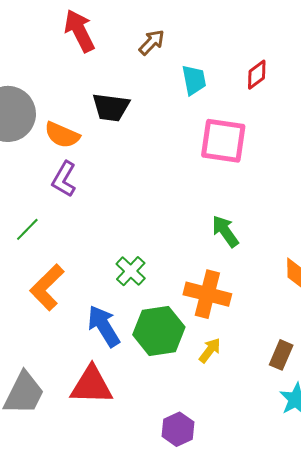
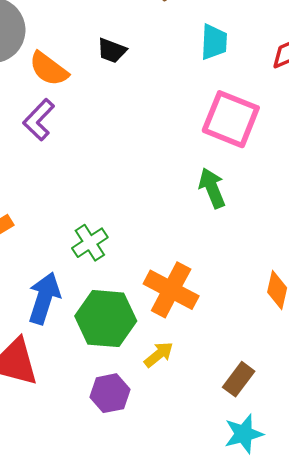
black trapezoid: (111, 107) -> (112, 51), size x0.7
green arrow: (225, 231) -> (212, 188), moved
blue arrow: (104, 326) -> (44, 298), turned 36
purple hexagon: (178, 429) -> (110, 393), moved

